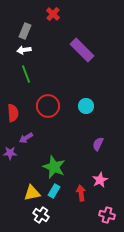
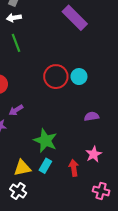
red circle: (48, 106) -> (56, 77), moved
purple semicircle: (98, 144) -> (92, 116), turned 56
white cross: (41, 215) -> (18, 191), moved

